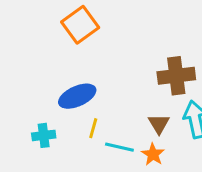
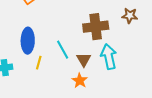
blue ellipse: (77, 96) -> (28, 41), turned -65
cyan line: (119, 147) -> (63, 50), moved, turned 48

